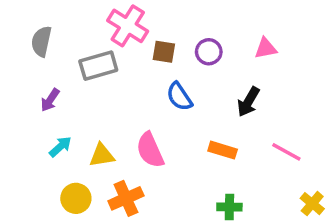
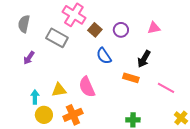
brown square: (164, 52) -> (95, 30), turned 32
gray rectangle: (98, 66) -> (57, 38), turned 45
cyan arrow: (60, 147) -> (35, 97), moved, turned -48
orange rectangle: (223, 150) -> (131, 78), moved

